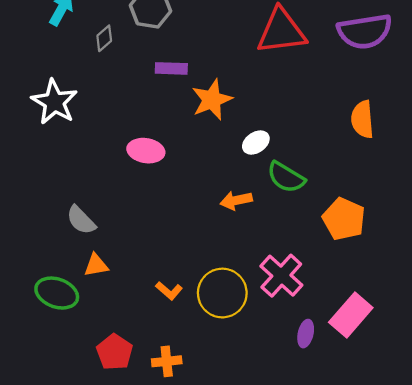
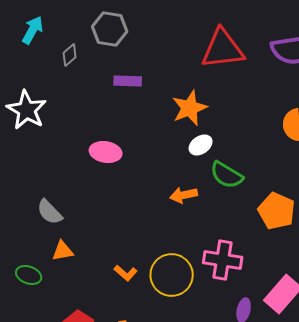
orange star: (212, 100) -> (190, 108), moved
pink cross: (281, 276) -> (223, 260), turned -33
green ellipse: (57, 293) -> (29, 275), size x0.7

